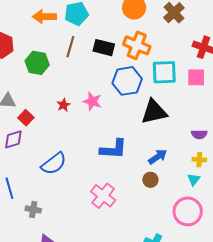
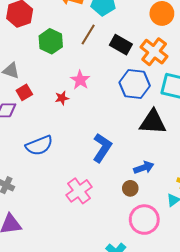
pink star: (92, 101) -> (80, 80), moved
red star: (64, 105) -> (62, 98), moved
blue L-shape: (113, 149) -> (102, 148), turned -76
pink circle: (188, 211) -> (144, 220), moved

